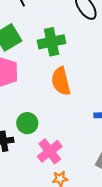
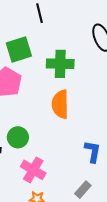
pink cross: (50, 151) -> (33, 170), turned -35

